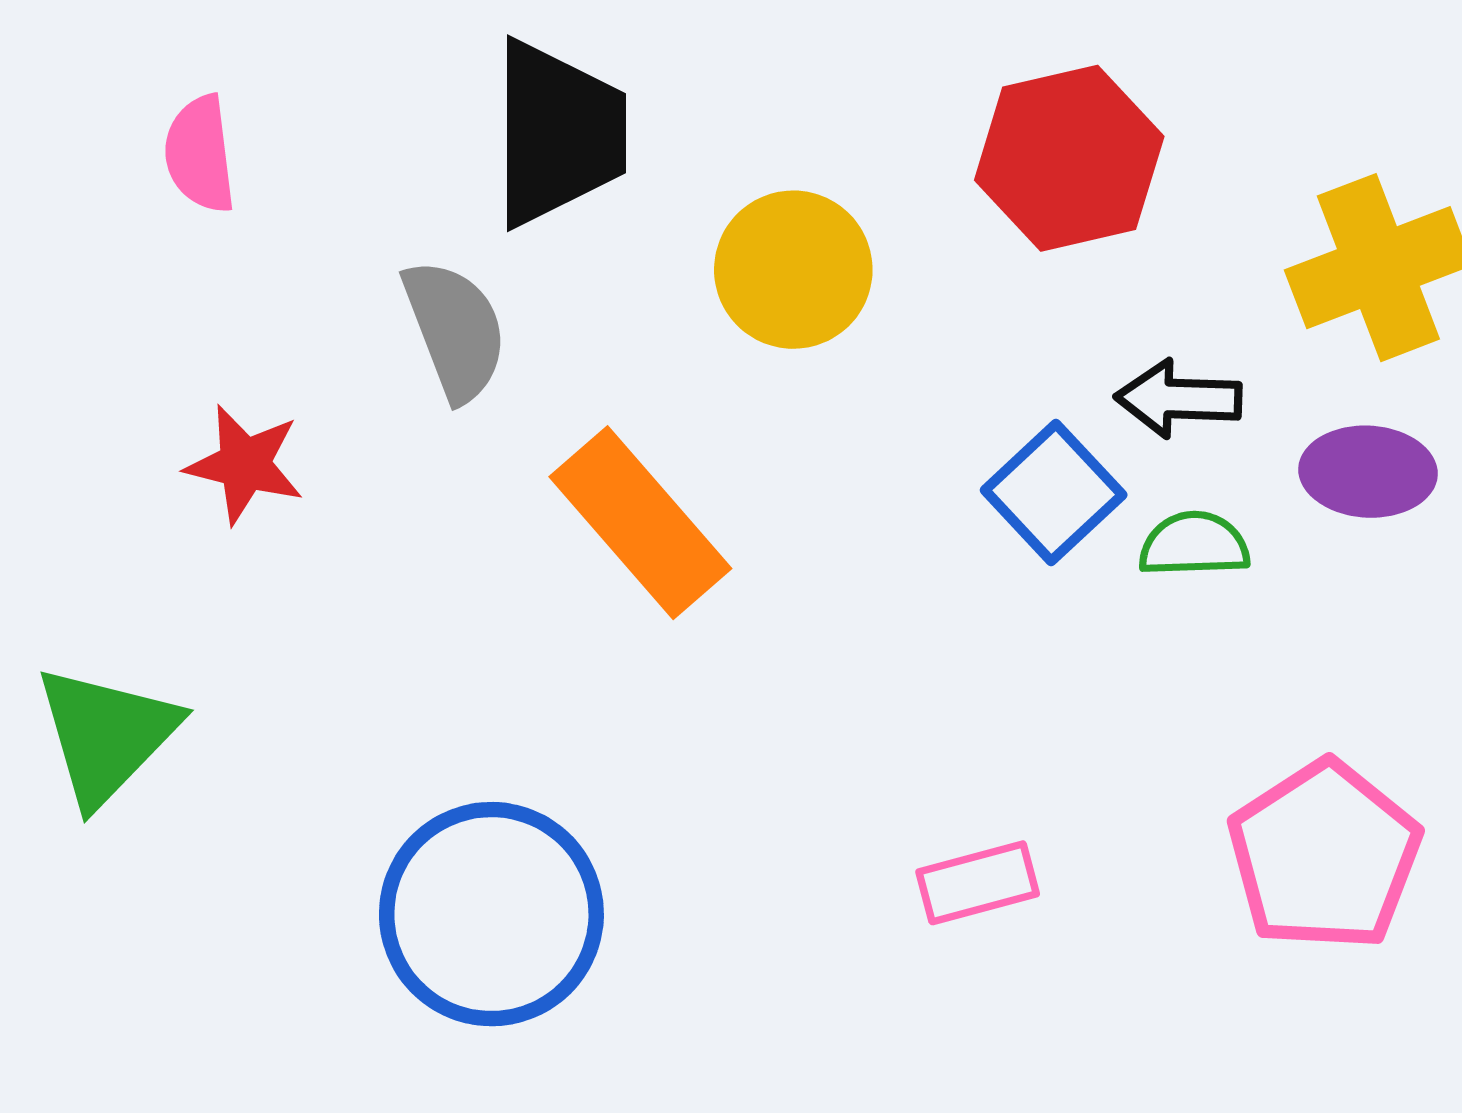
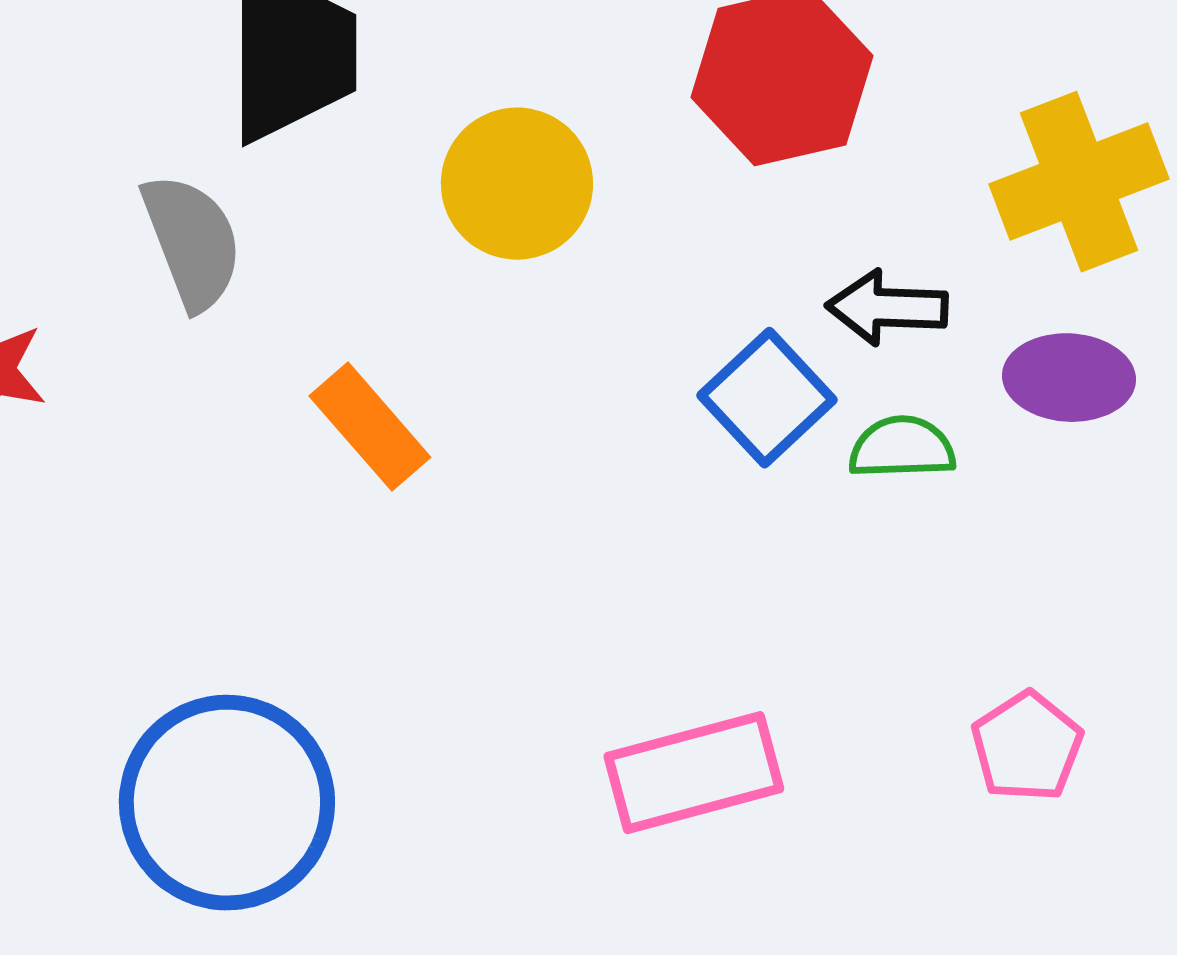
orange rectangle: (640, 523) -> (370, 427), size x0.7
pink pentagon: (1324, 856) -> (1027, 747), size x0.6
pink rectangle: (978, 883) -> (694, 773), size x1.5

